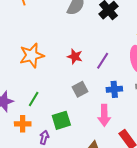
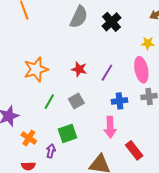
gray square: (80, 89) -> (76, 101), moved
green line: (34, 99) -> (49, 102), moved
orange cross: (23, 124) -> (29, 138), turned 35

